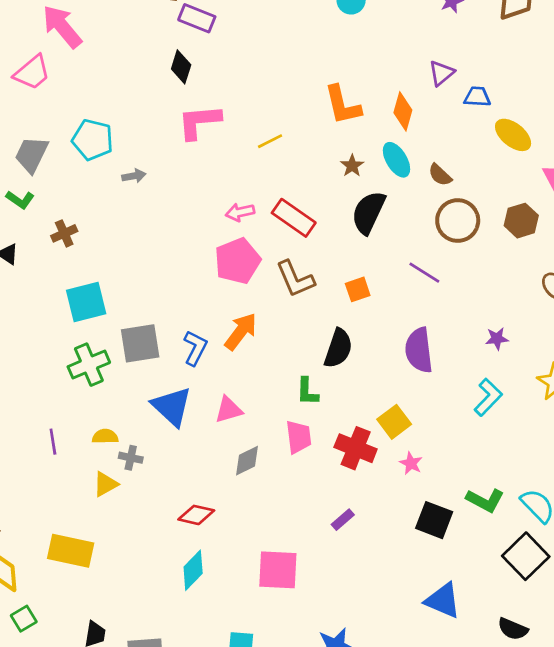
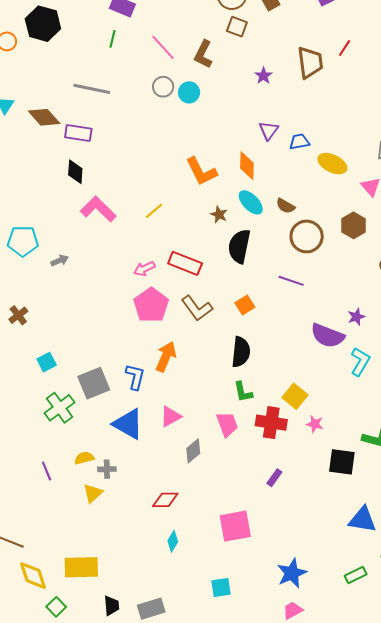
pink L-shape: (199, 122) -> (98, 209), turned 63
cyan square: (86, 302) -> (47, 362), size x0.6
purple semicircle: (419, 350) -> (327, 336), moved, turned -48
green L-shape: (307, 391) -> (243, 392), moved
yellow rectangle: (71, 551) -> (81, 567), moved
cyan diamond: (193, 570) -> (173, 541), size x0.7

